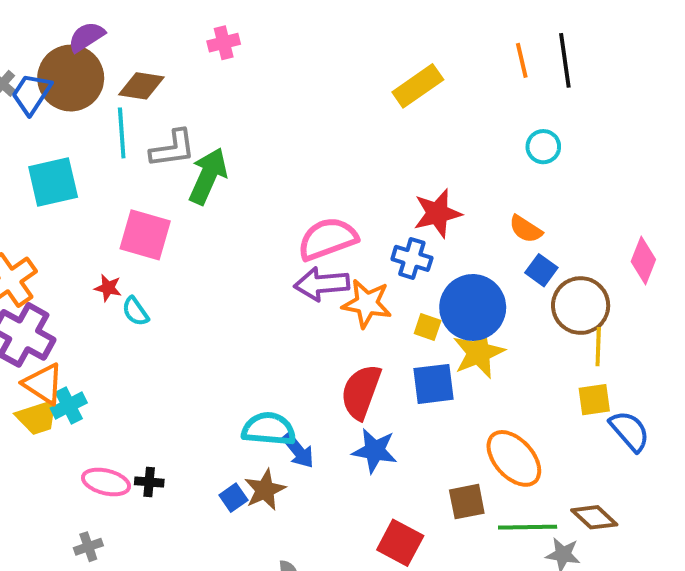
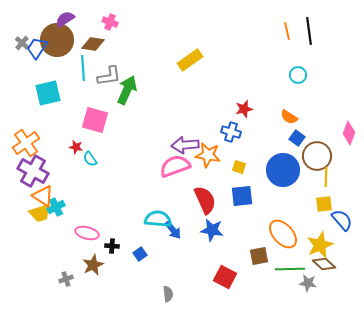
pink cross: (224, 43) -> (110, 22), moved, turned 35
yellow rectangle: (418, 86) -> (190, 60), moved
red star: (437, 213) -> (244, 109), size x0.7
pink semicircle: (328, 239) -> (175, 166), moved
blue circle: (473, 307) -> (283, 170), moved
yellow star: (479, 353) -> (320, 245), moved
red semicircle: (361, 392) -> (205, 200), turned 136
pink ellipse: (106, 482) -> (87, 233), moved
black cross: (149, 482) -> (112, 246), moved
brown star: (265, 490) -> (93, 265), moved

